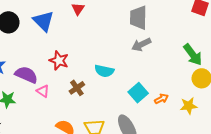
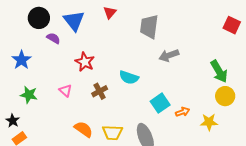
gray trapezoid: (138, 18) -> (149, 27), moved
purple semicircle: (26, 75) -> (53, 38), moved, size x0.6

